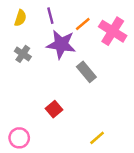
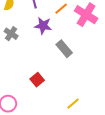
purple star: (61, 44) -> (43, 26), size x0.7

